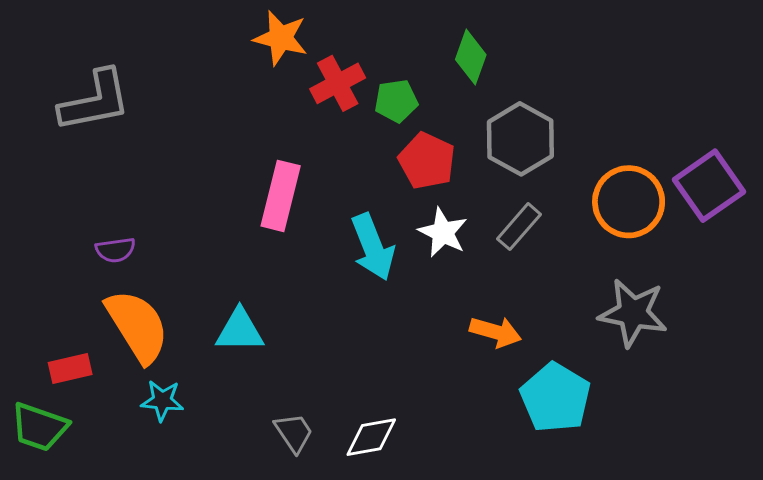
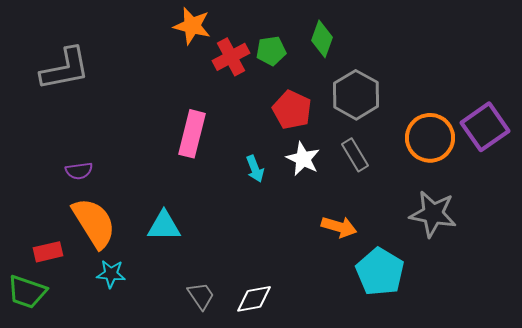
green pentagon: (396, 101) -> (271, 51), moved
gray rectangle: (519, 227) -> (355, 155), turned -72
cyan arrow: (373, 247) -> (255, 169), size x0.6

